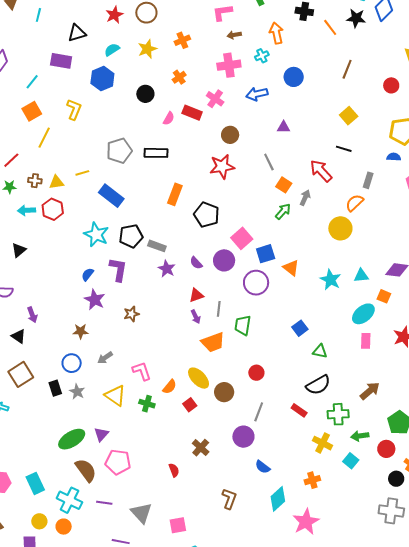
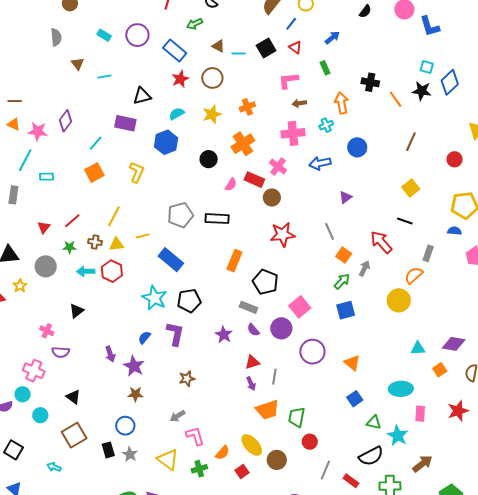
cyan line: (38, 15) -> (104, 77), turned 64
orange cross: (179, 77) -> (243, 144), size x1.6
purple triangle: (284, 127) -> (345, 197), turned -40
brown circle: (230, 135) -> (272, 197), moved
yellow line: (44, 138) -> (114, 216), moved
gray rectangle: (157, 246) -> (248, 307), moved
blue square: (266, 254) -> (346, 310), moved
orange triangle: (291, 268) -> (352, 363), moved
cyan star: (331, 280) -> (398, 436), moved
orange square: (384, 296) -> (440, 370), turned 32
purple star: (95, 300) -> (134, 366), moved
cyan ellipse: (363, 314) -> (401, 389), moved, turned 35
purple arrow: (32, 315) -> (110, 354), moved
green trapezoid: (243, 325) -> (297, 417), moved
gray arrow: (105, 358) -> (177, 416), moved
green cross: (147, 404) -> (199, 469), turned -35
gray line: (259, 412) -> (325, 470), moved

